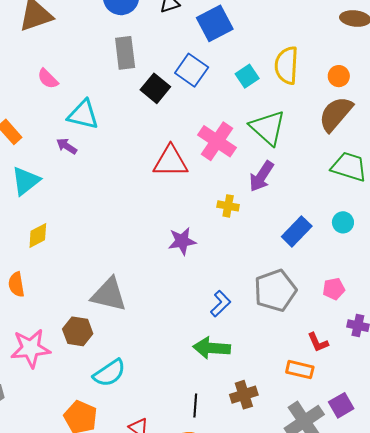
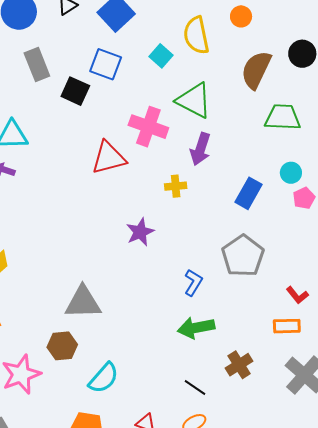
orange circle: (339, 76) -> (241, 16), moved
pink pentagon: (334, 289) -> (304, 198), moved
black line: (195, 406) -> (195, 388), turned -45

